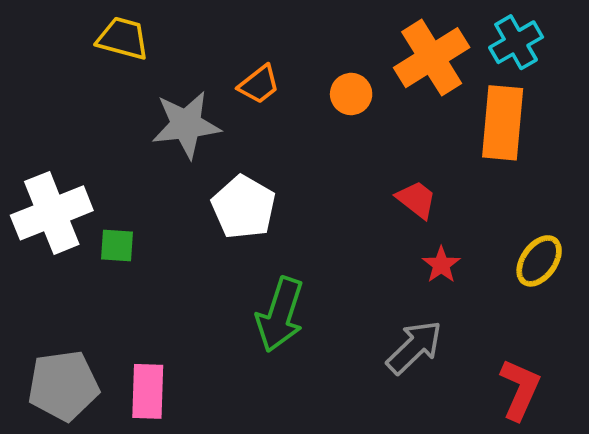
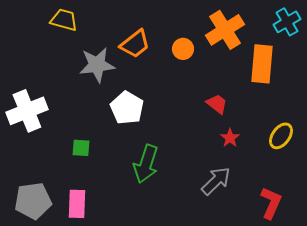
cyan cross: (516, 42) -> (287, 22), moved
orange trapezoid: (259, 84) -> (135, 44), size x1.4
green square: (117, 246) -> (81, 148), moved

